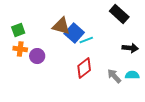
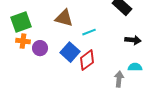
green square: (18, 30) -> (21, 22), size x1.5
blue square: (74, 33) -> (70, 52), moved
gray arrow: (114, 76) -> (119, 79), moved, turned 49

